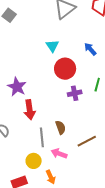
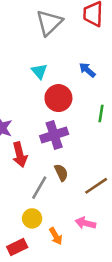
purple cross: (75, 93) -> (54, 135), moved, size x1.5
gray line: (42, 137) -> (39, 188), turned 42
pink arrow: (59, 153) -> (85, 223), moved

